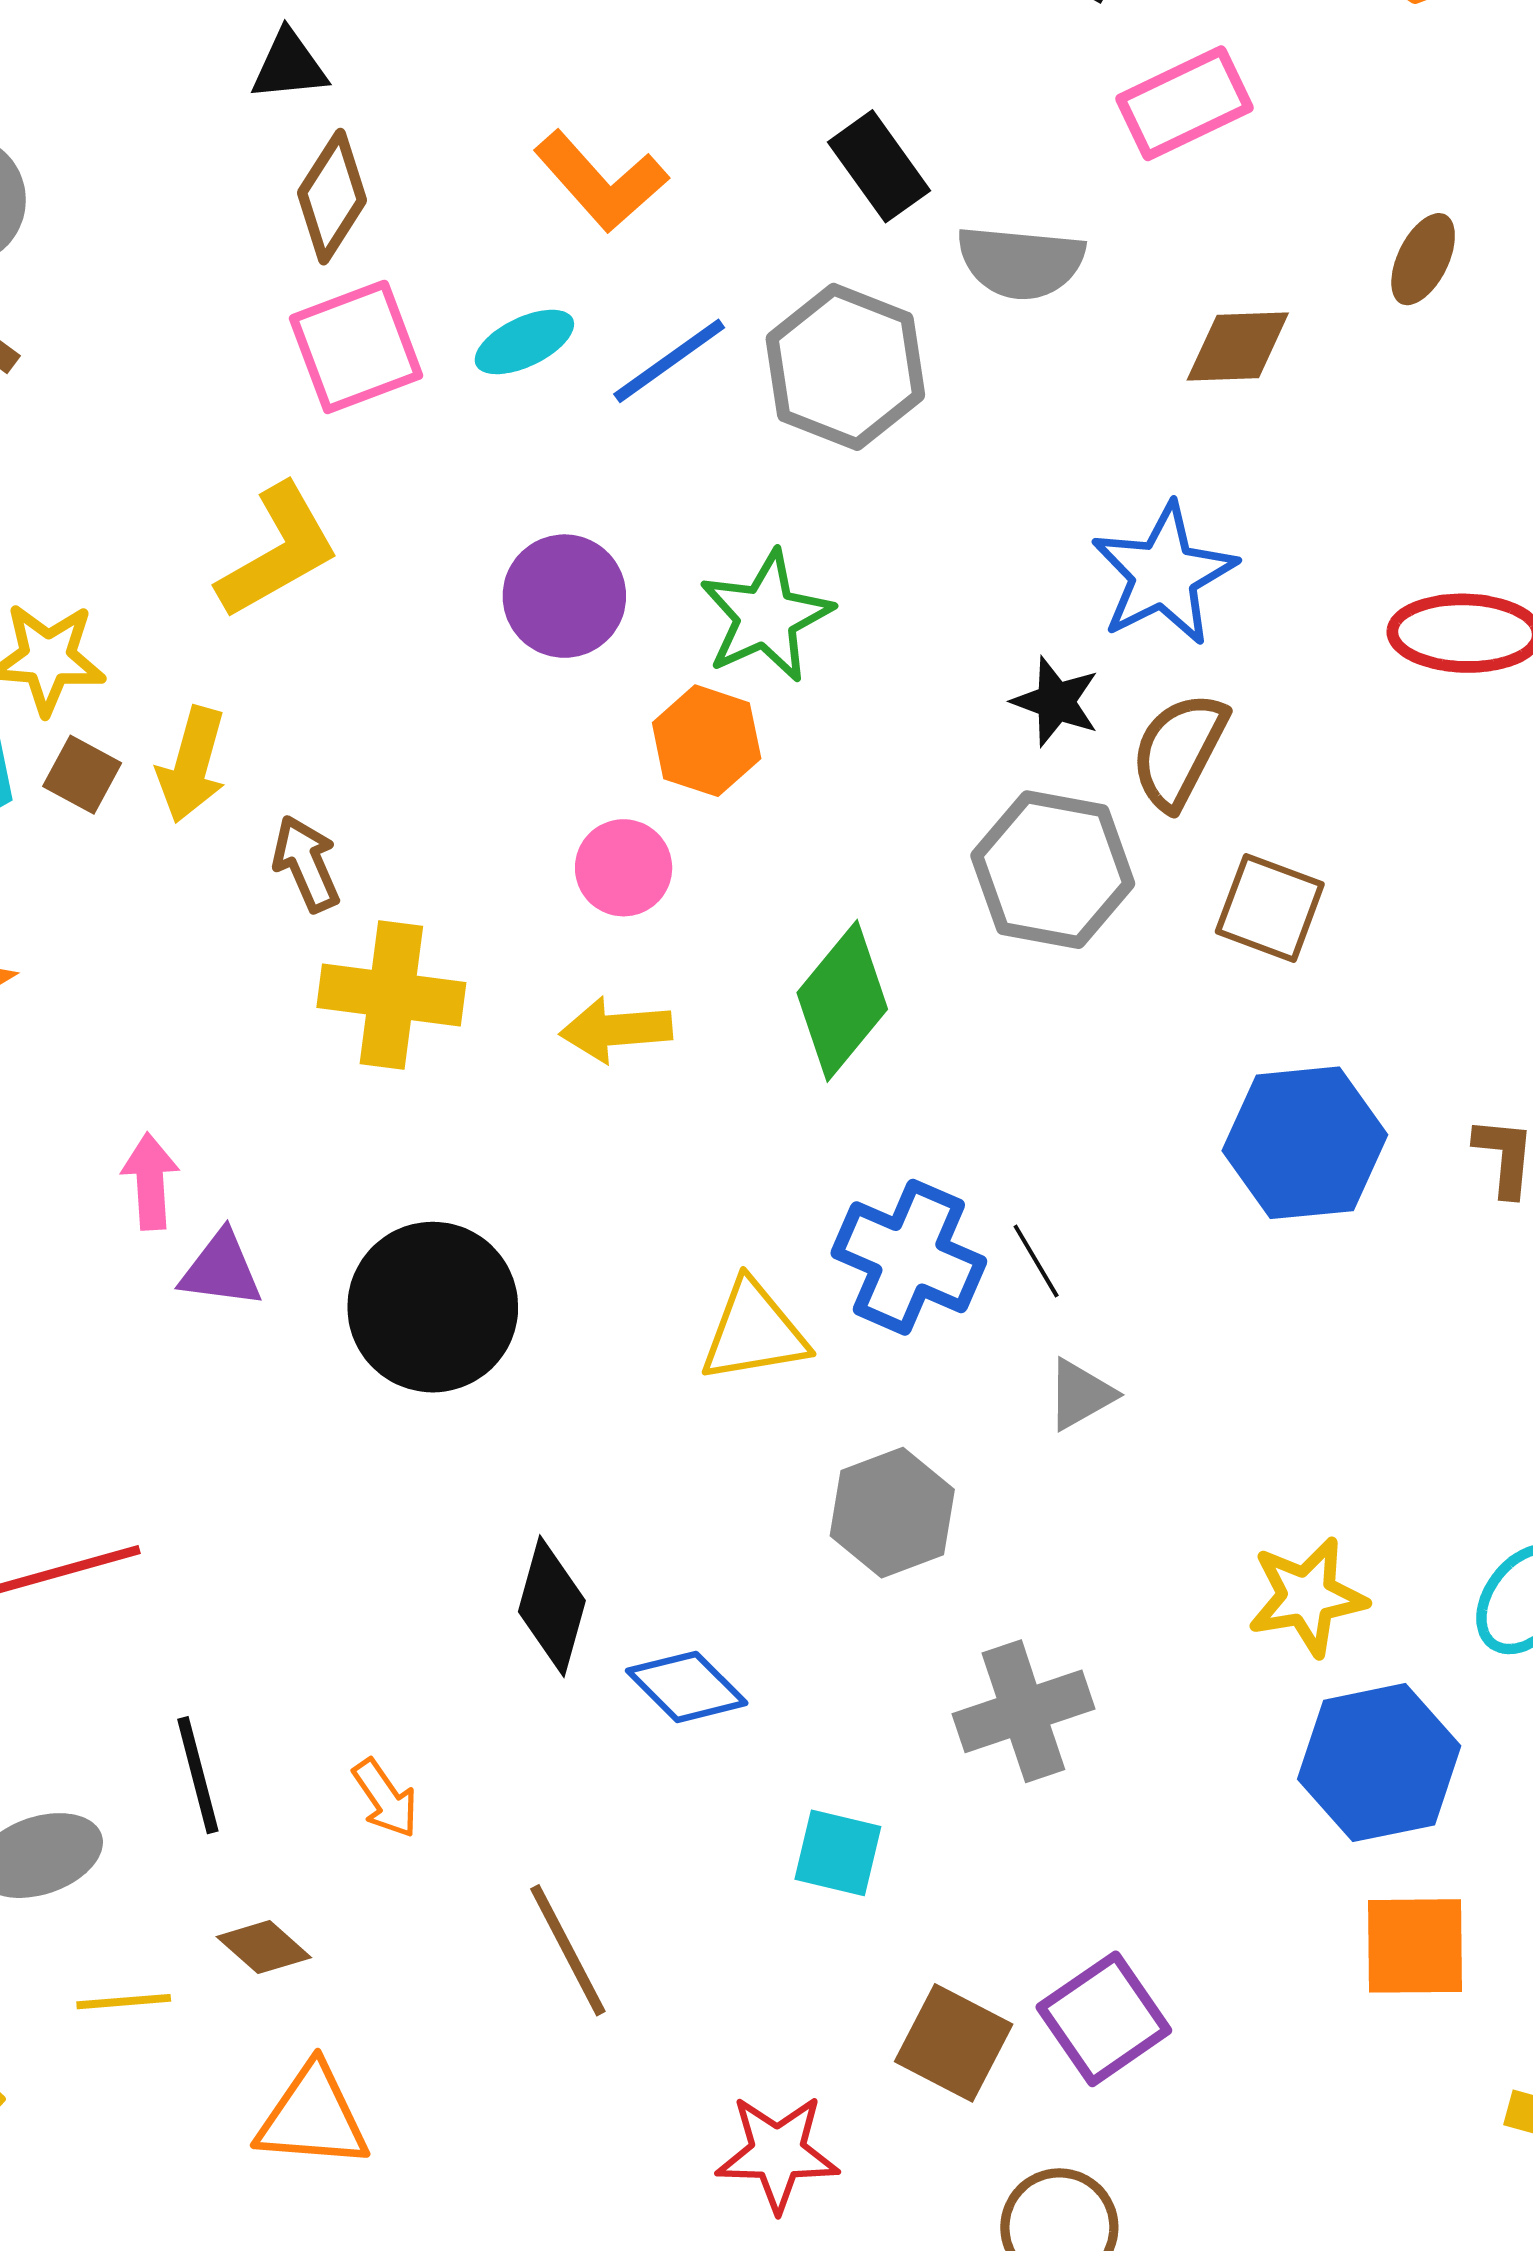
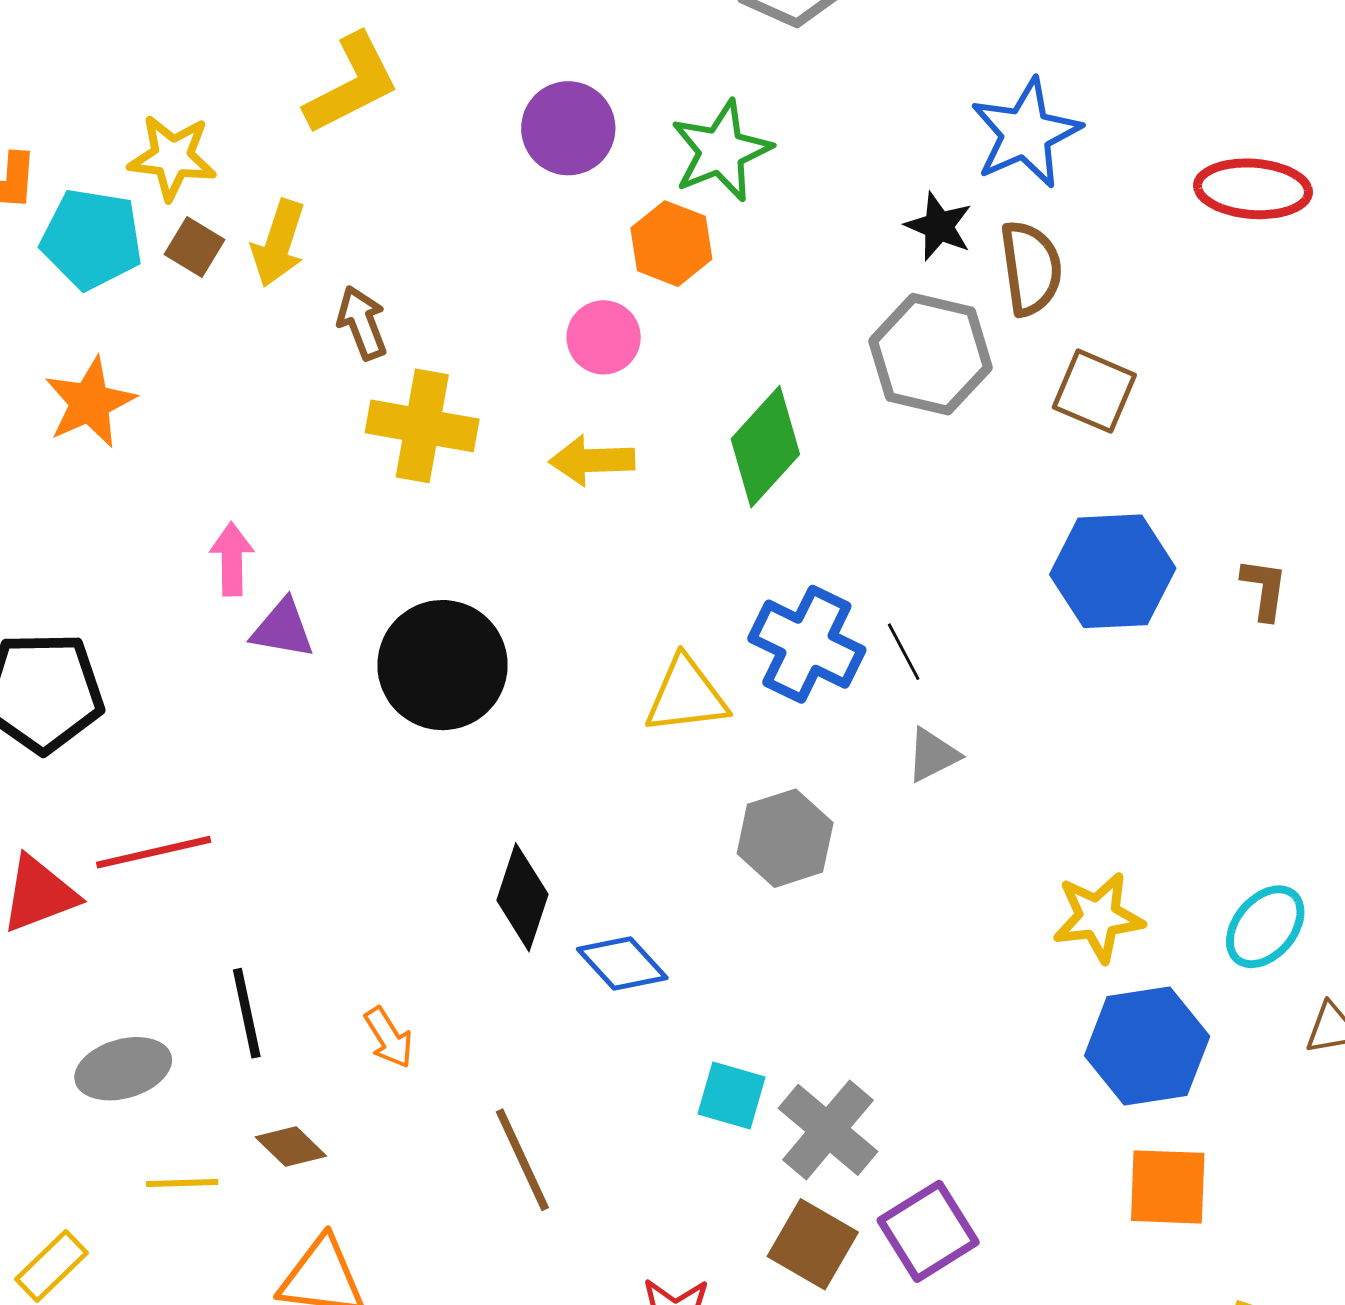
brown semicircle: (1179, 751) -> (1031, 268), turned 142
gray cross: (1023, 1711) -> (828, 1130), moved, turned -34

